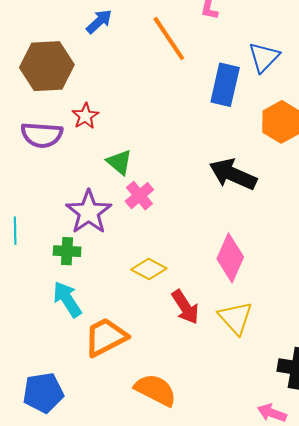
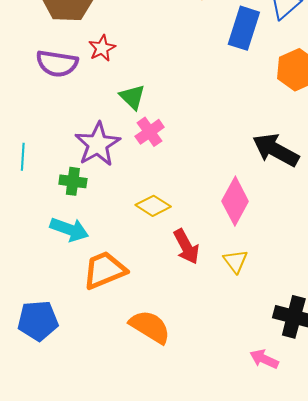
black arrow: (233, 174) -> (276, 150), moved
cyan arrow: (67, 299) -> (69, 229), turned 138
yellow triangle: (235, 318) -> (235, 261), size x0.7

